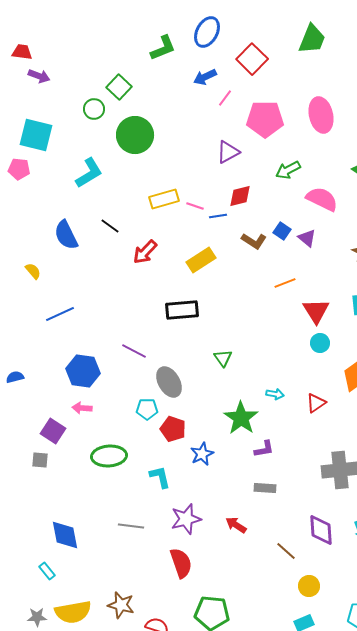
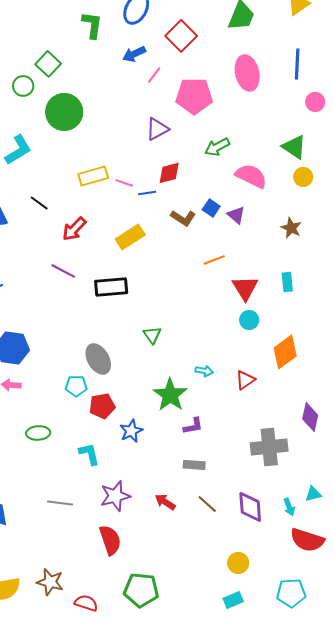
green L-shape: (163, 48) -> (92, 25), turned -60
pink ellipse: (321, 115) -> (247, 73), moved
purple line: (134, 351) -> (63, 271), moved
red pentagon: (173, 429) -> (102, 406), turned -30
green ellipse: (109, 456) -> (38, 433), size x0.7
brown line: (286, 551) -> (207, 504), moved

